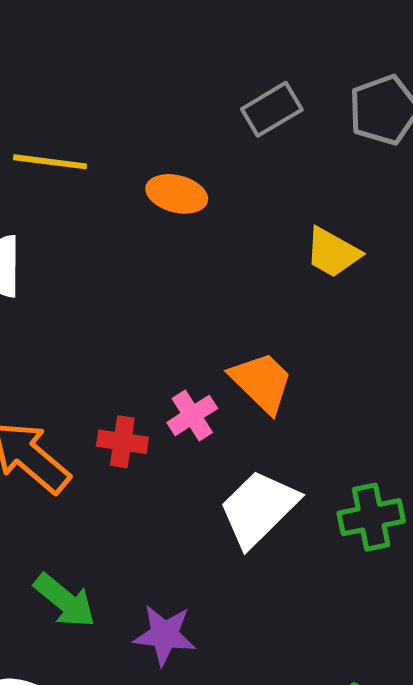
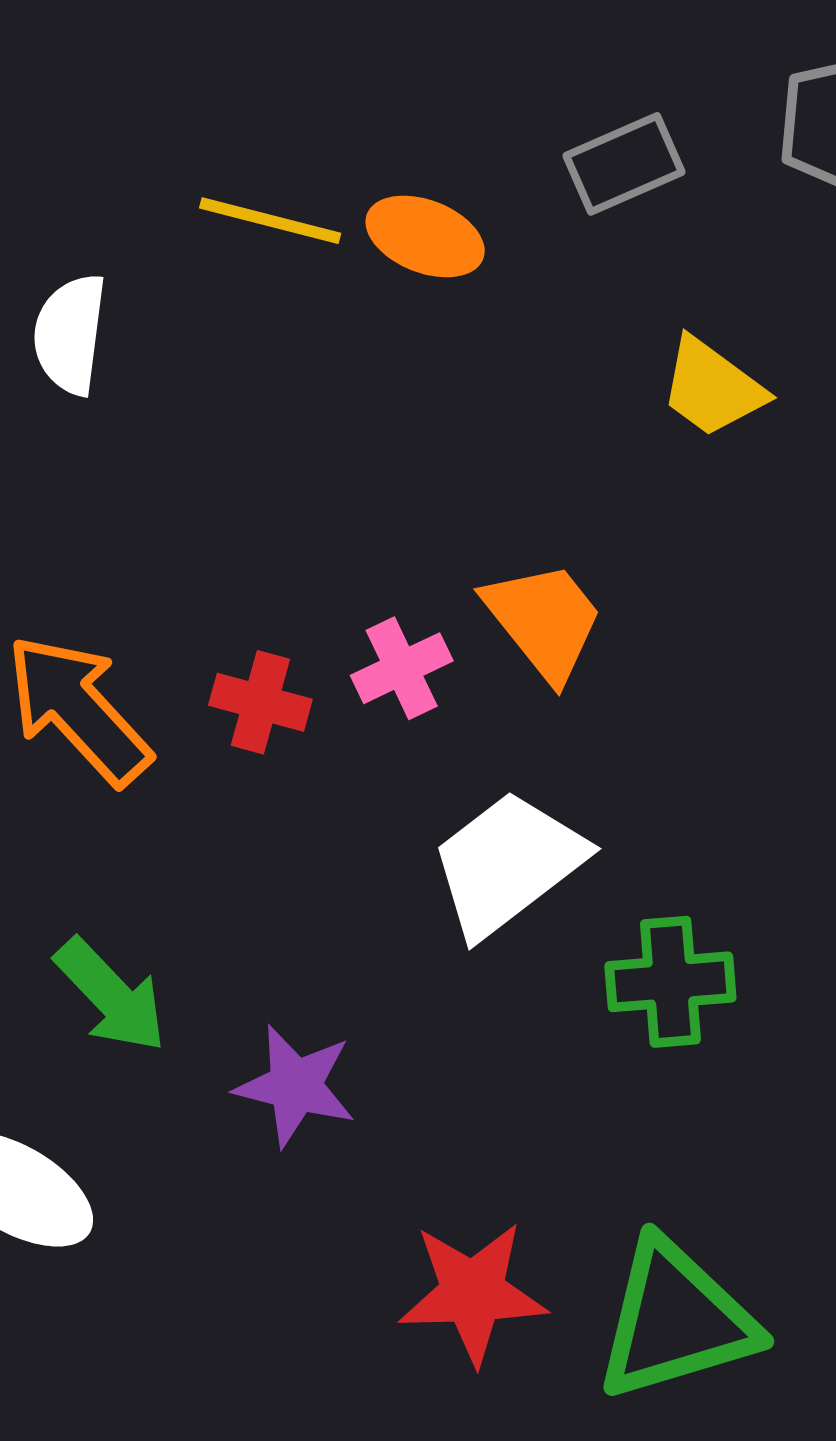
gray rectangle: (272, 109) -> (624, 164), moved
yellow line: (50, 162) -> (270, 221), moved
green cross: (371, 517) -> (670, 982), moved

